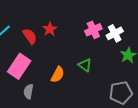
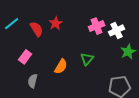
green triangle: (85, 65) -> (87, 59), turned 32
pink rectangle: (19, 66) -> (25, 57), size x0.6

